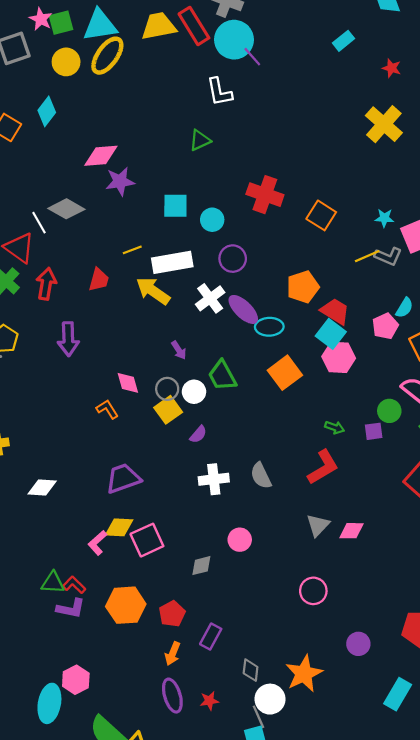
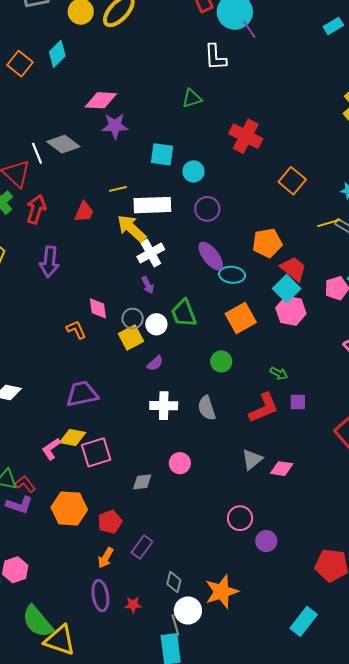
red cross: (265, 195) -> (246, 136), moved
white cross: (210, 298) -> (151, 253), moved
green circle: (389, 411) -> (221, 361), moved
purple square: (374, 431) -> (298, 402), moved
purple circle: (358, 644) -> (266, 541), moved

